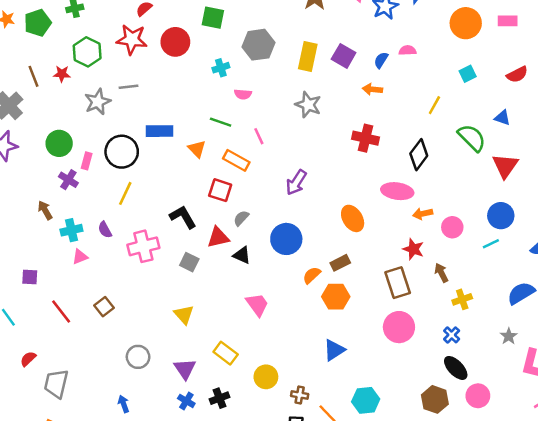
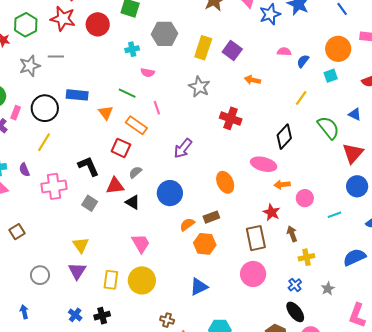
orange circle: (466, 23) -> (338, 49), moved
blue semicircle: (381, 60) -> (303, 61), moved
red cross: (365, 138) -> (231, 118), moved
blue circle: (501, 216) -> (357, 186), moved
gray star: (509, 336) -> (328, 289), moved
yellow rectangle: (226, 353) -> (111, 280), turned 54
purple triangle: (185, 369) -> (77, 271), moved
yellow circle: (266, 377) -> (142, 280), moved, size x1.4

